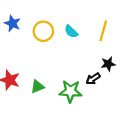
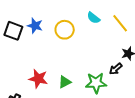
cyan semicircle: (71, 31) -> (94, 18), moved
yellow line: (103, 31) -> (120, 23), turned -48

